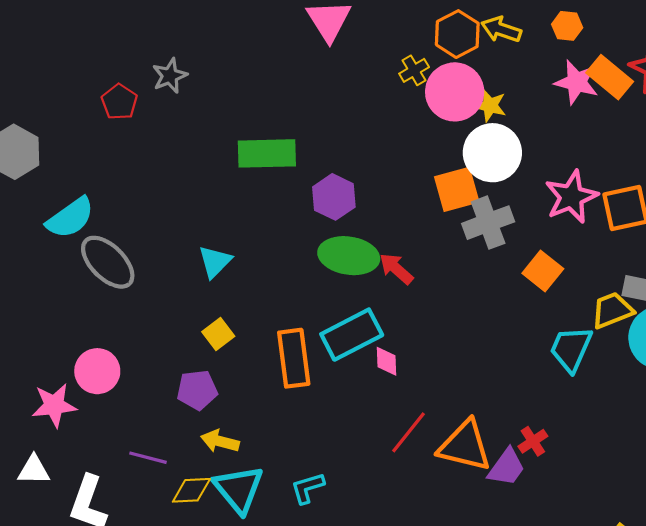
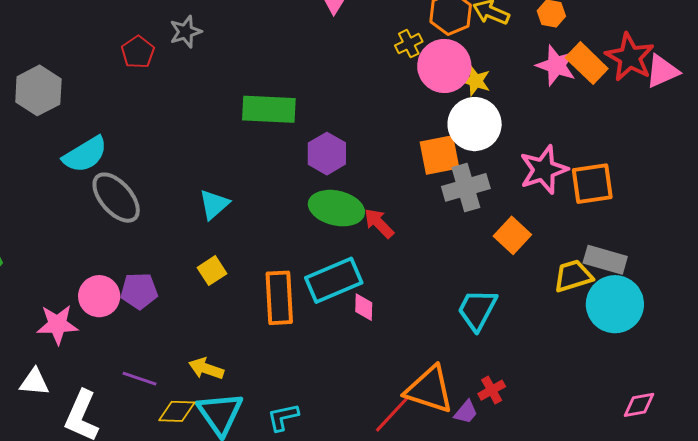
cyan trapezoid: (571, 349) -> (477, 310), moved
purple pentagon: (197, 390) -> (139, 291), moved
red line: (409, 432) -> (392, 414), moved
purple trapezoid: (507, 467) -> (466, 412), size x0.7

